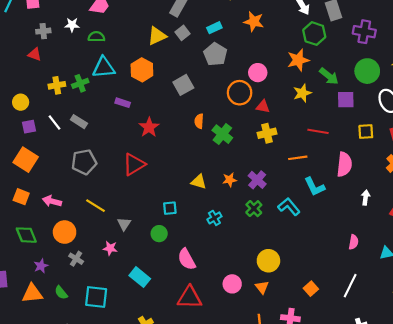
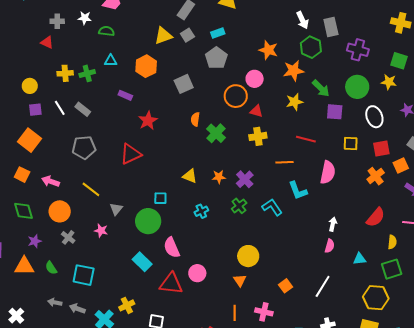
orange star: (254, 22) -> (268, 50), moved
cyan triangle: (104, 68) -> (111, 61), size x0.6
white arrow: (365, 197) -> (333, 224), moved
green circle: (159, 234) -> (148, 221), size x1.6
cyan rectangle: (140, 277) -> (142, 262), moved
pink circle: (232, 284) -> (197, 273), moved

